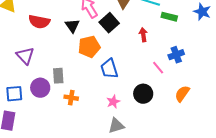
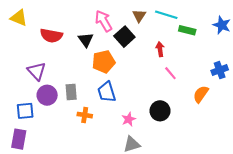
blue cross: (176, 55) -> (220, 70), moved
pink line: (158, 68) -> (170, 73), moved
blue trapezoid: (109, 69) -> (107, 92), moved
purple circle: (40, 88) -> (47, 95), moved
orange semicircle: (182, 94) -> (201, 94), moved

